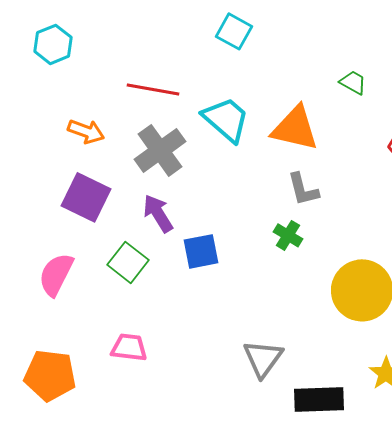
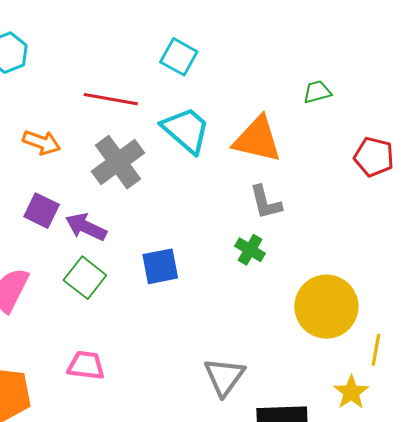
cyan square: (234, 31) -> (179, 57), moved
green trapezoid: (353, 82) -> (317, 92), turned -44
purple square: (86, 197) -> (42, 211), size x0.7
purple arrow: (158, 213) -> (86, 227), moved, turned -33

